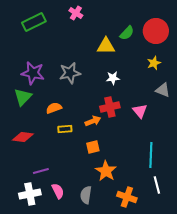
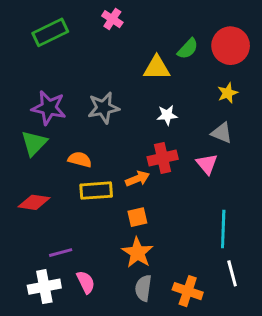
gray triangle: (163, 90) -> (222, 133), moved
orange semicircle: (54, 108) -> (80, 159), turned 35
yellow rectangle: (65, 129) -> (96, 191), size x1.5
orange star: (106, 171) -> (137, 253), moved
gray semicircle: (86, 195) -> (143, 288), moved

